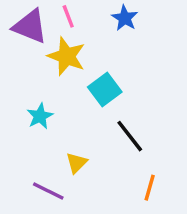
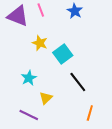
yellow star: (67, 56) -> (40, 43), moved, size x0.7
cyan star: (40, 116) -> (29, 78), moved

